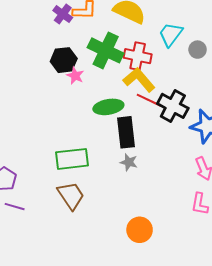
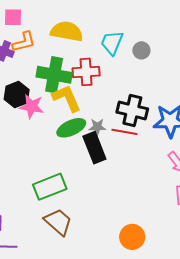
pink star: (75, 76) -> (32, 106), size x1.4
yellow L-shape: (139, 80) -> (67, 98), moved, turned 32
red line: (149, 100) -> (124, 132), moved
gray star: (129, 162) -> (97, 127), moved

